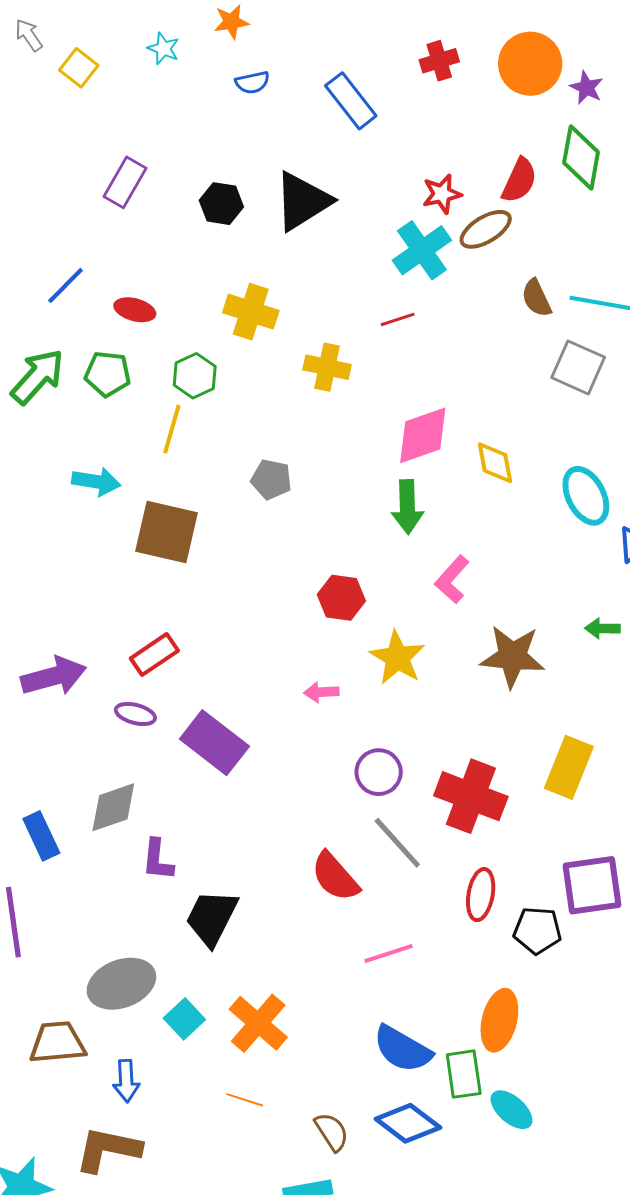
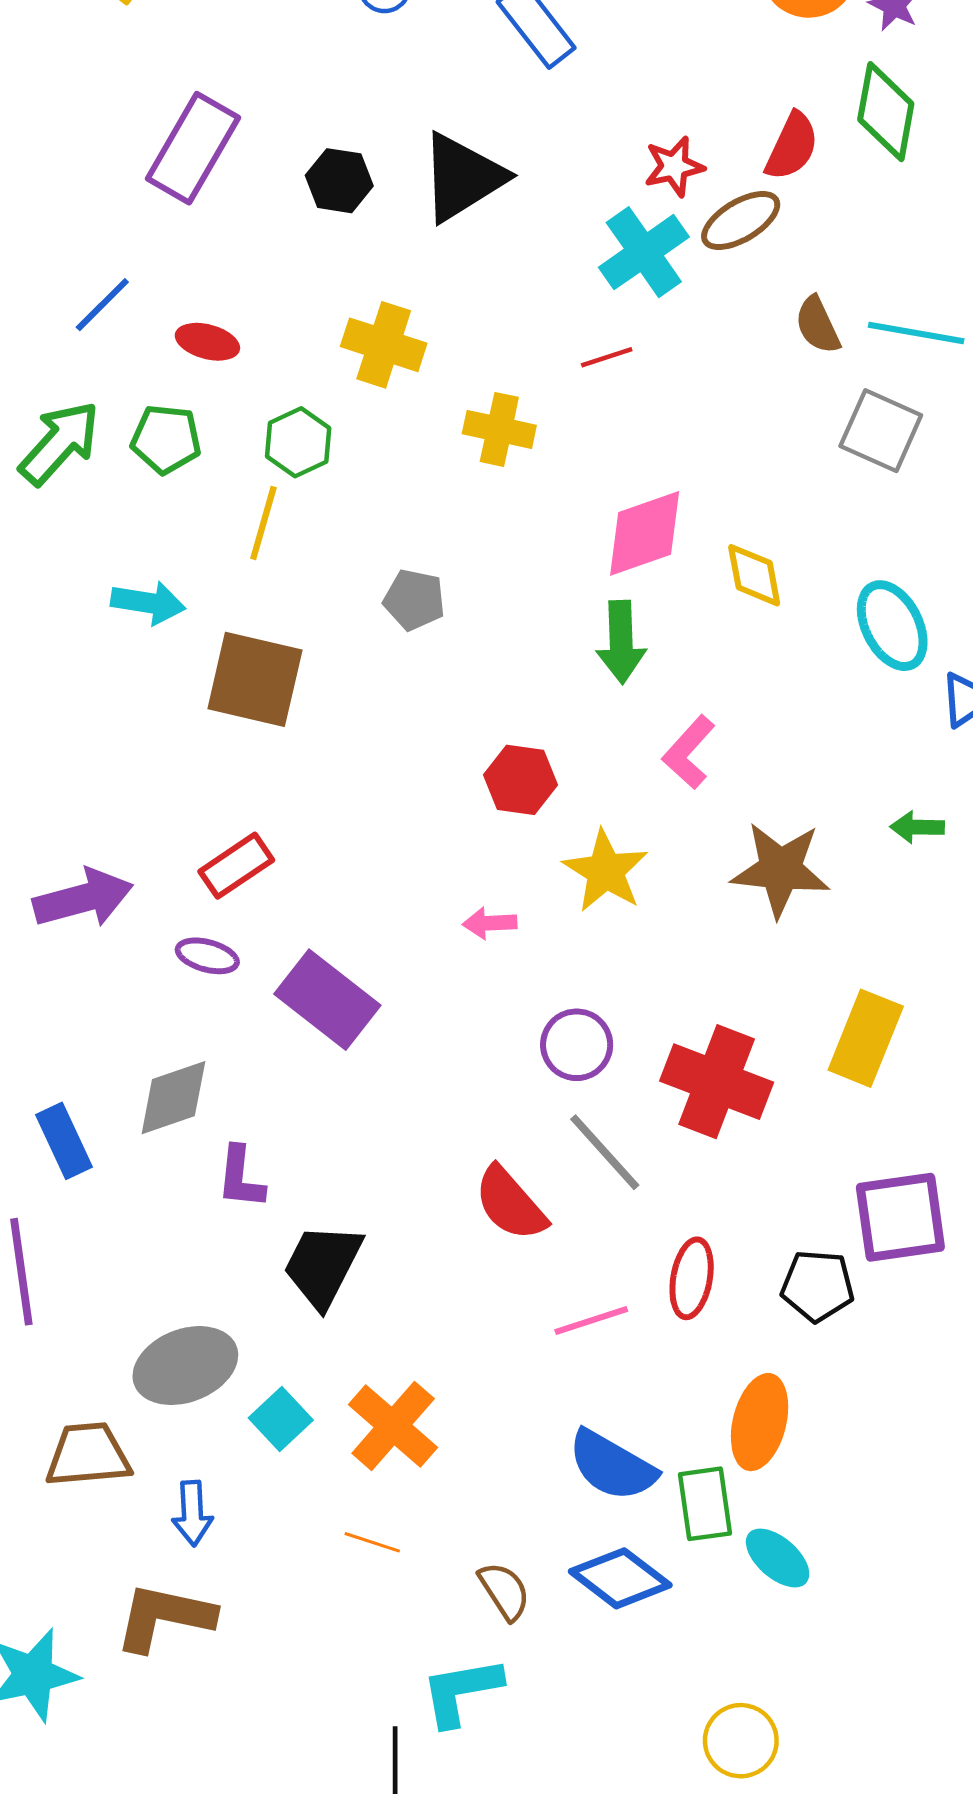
purple rectangle: (125, 182) -> (193, 148), size x1.4
red ellipse: (481, 895) -> (692, 1278), moved

